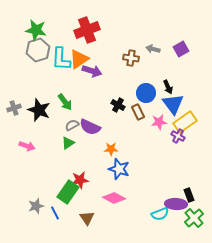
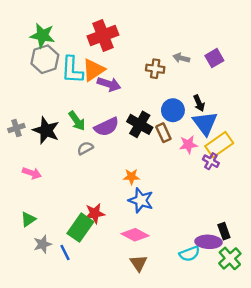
black cross: (118, 105) -> (140, 124), size x1.5
purple semicircle: (90, 127) -> (107, 127), moved, turned -50
green triangle: (68, 143) -> (28, 219), moved
brown triangle: (87, 218) -> (139, 263), moved

